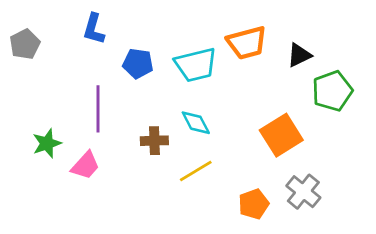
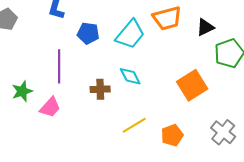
cyan trapezoid: (196, 65) -> (130, 34), turned -36
yellow line: (196, 171) -> (134, 125), moved
gray cross: (303, 192) -> (223, 132), moved

